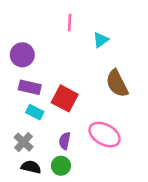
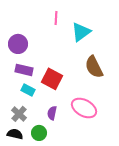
cyan triangle: (101, 40) -> (81, 32), size x1.5
green circle: (61, 166) -> (39, 133), moved
black semicircle: (31, 167) -> (15, 134), moved

